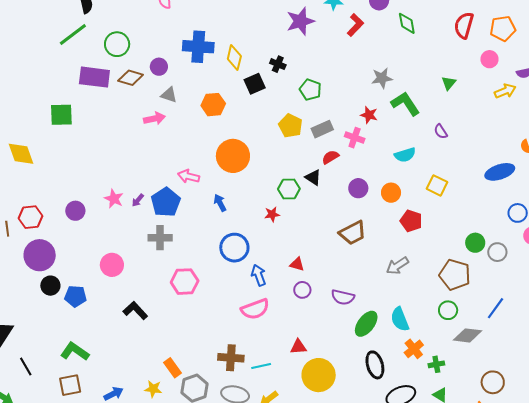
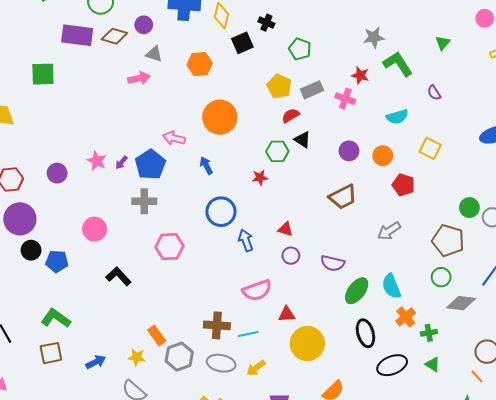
red semicircle: (330, 157) -> (291, 115), moved
pink semicircle: (255, 309) -> (257, 290), moved

